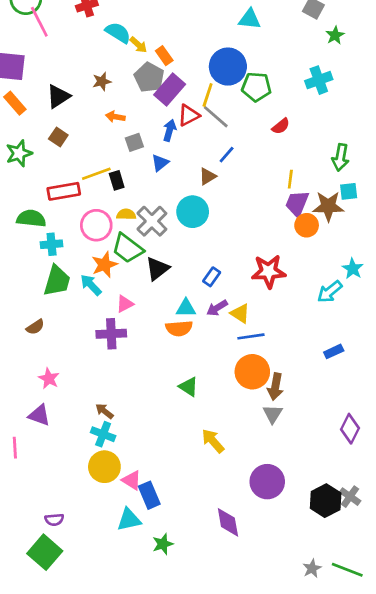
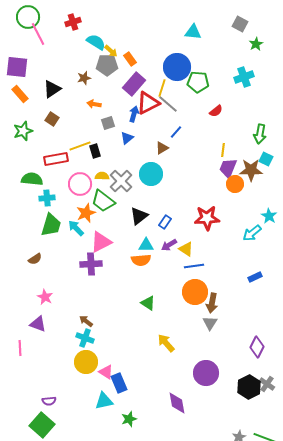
gray pentagon: (149, 77) -> (107, 65), moved, turned -30
red triangle: (189, 115) -> (148, 103), size x1.4
cyan square: (349, 191) -> (266, 159), turned 32
black triangle: (157, 269) -> (139, 216), moved
pink triangle: (125, 304) -> (101, 242), size x1.6
purple diamond: (350, 429) -> (257, 347), moved

